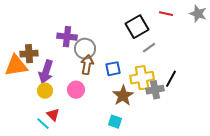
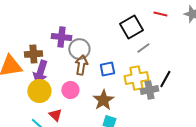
brown cross: (29, 54) -> (33, 54), moved
yellow circle: (45, 91) -> (39, 91), size x1.5
brown star: (123, 96) -> (103, 100), moved
red triangle: (53, 115) -> (55, 115), moved

